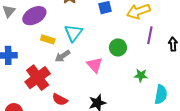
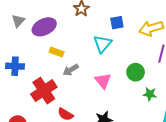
cyan triangle: (73, 33) -> (102, 44), moved
green circle: (118, 47) -> (136, 72), moved

